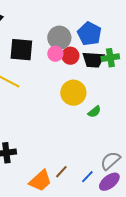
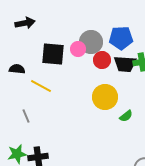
blue pentagon: (89, 34) -> (121, 38), turned -30
pink circle: (55, 54) -> (78, 49), moved

